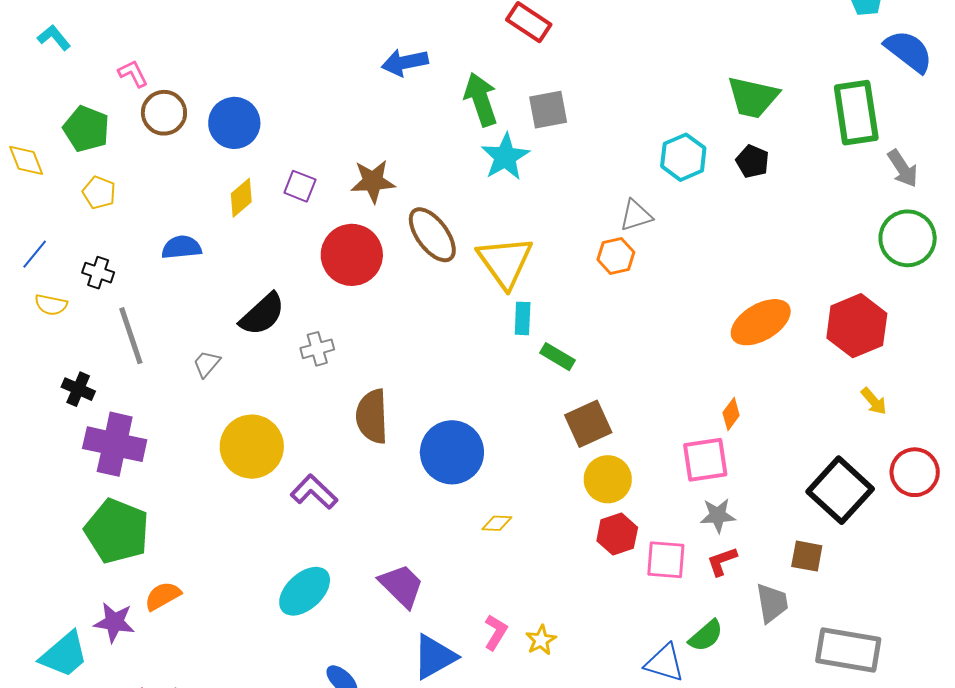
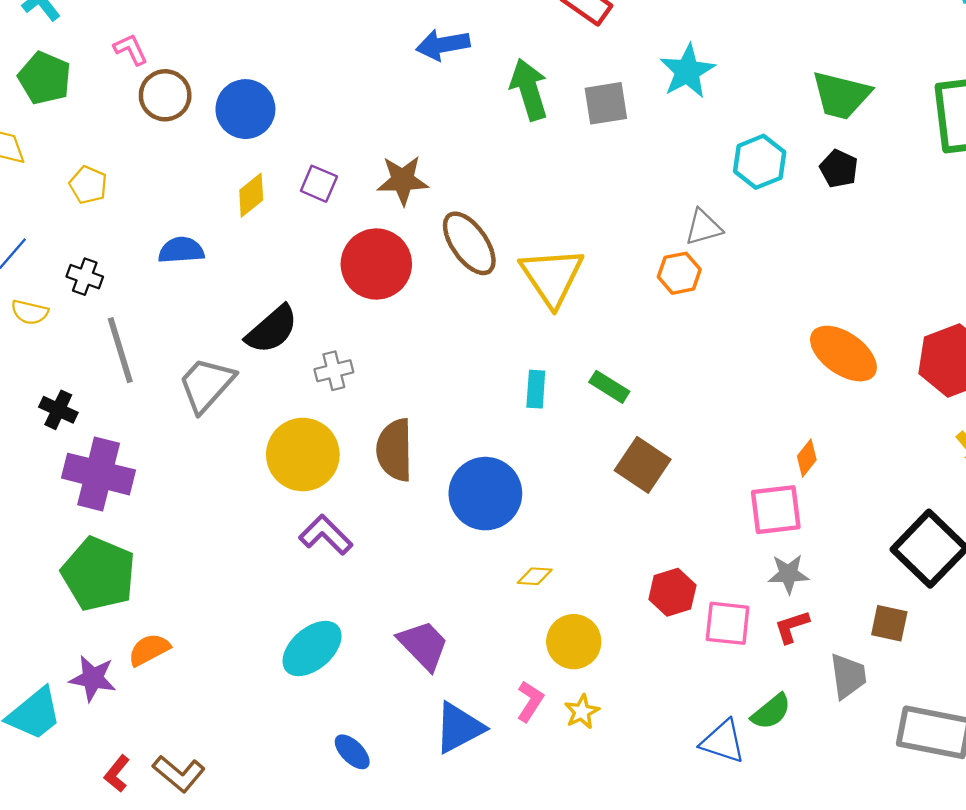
green pentagon: (86, 129) -> (45, 78), moved
cyan star: (505, 157) -> (687, 71), moved
cyan rectangle: (523, 318) -> (536, 389), moved
orange ellipse: (761, 322) -> (843, 354), turned 64
gray trapezoid: (207, 364) -> (206, 385), size x1.8
brown square: (588, 424) -> (643, 465), turned -33
yellow circle: (252, 447) -> (303, 455), moved
yellow circle: (608, 479) -> (574, 642), moved

